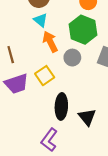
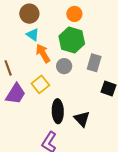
purple trapezoid: (17, 84) -> (16, 94), turned -35

